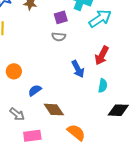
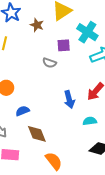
gray semicircle: (59, 37) -> (49, 63), moved
cyan semicircle: (103, 86) -> (90, 121), turned -120

